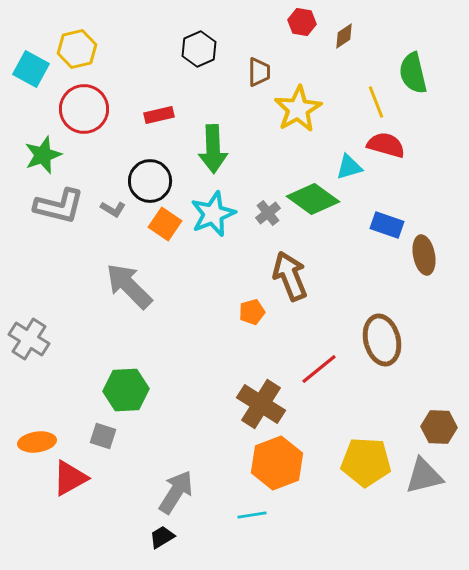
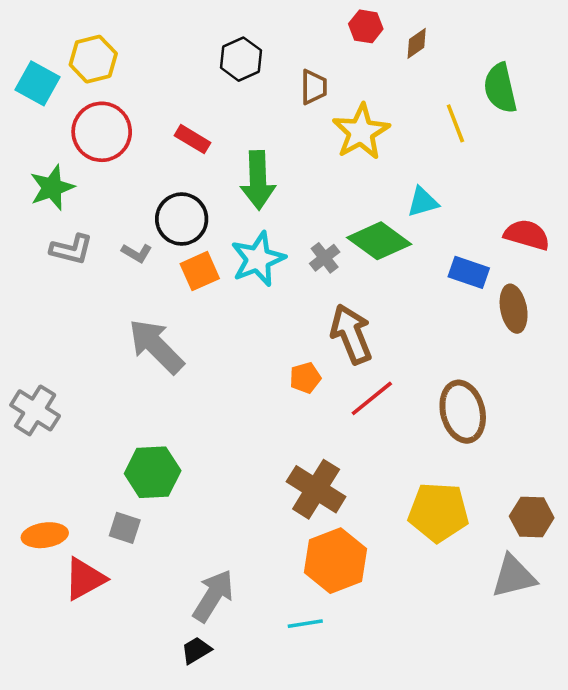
red rectangle: (159, 115) -> (193, 139), turned 44
red semicircle: (386, 145) -> (527, 235), moved
gray L-shape: (59, 206) -> (71, 249), size x0.7
orange square: (165, 224) -> (200, 271), turned 32
red line: (319, 369) -> (372, 398), moved
yellow pentagon: (366, 462) -> (438, 512), moved

